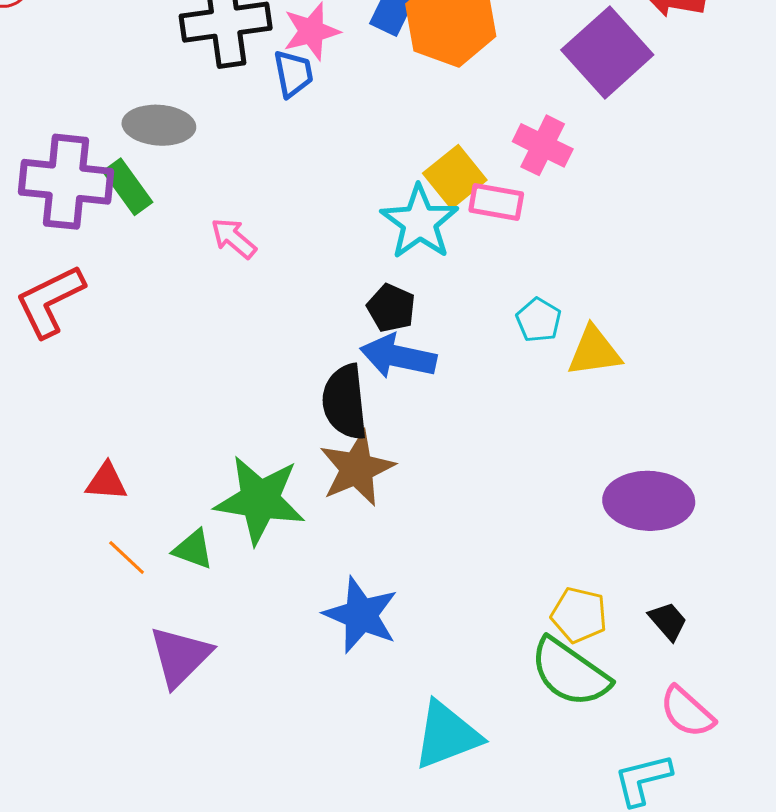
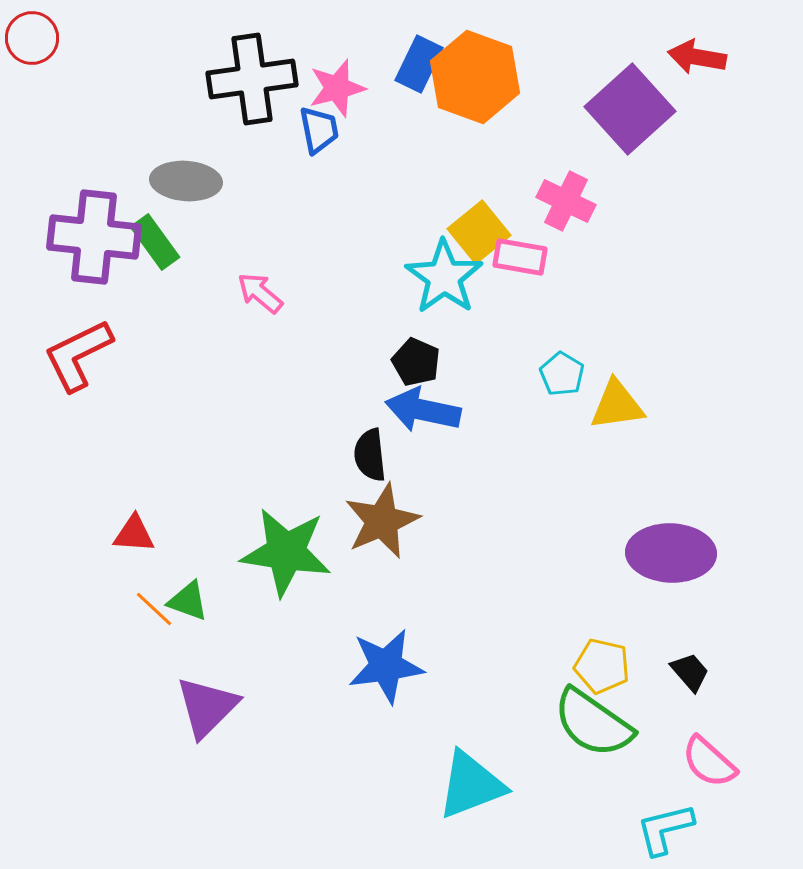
black semicircle: (345, 402) -> (370, 455), size x0.7
green triangle: (193, 549) -> (188, 601), moved
blue star: (361, 615) -> (386, 666), turned -30

